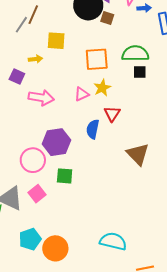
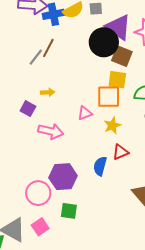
brown square: (107, 18) -> (122, 56), size x1.5
yellow square: (56, 41) -> (117, 80), moved
pink triangle: (82, 94) -> (85, 113), moved
red triangle: (112, 114) -> (120, 152), turned 30

